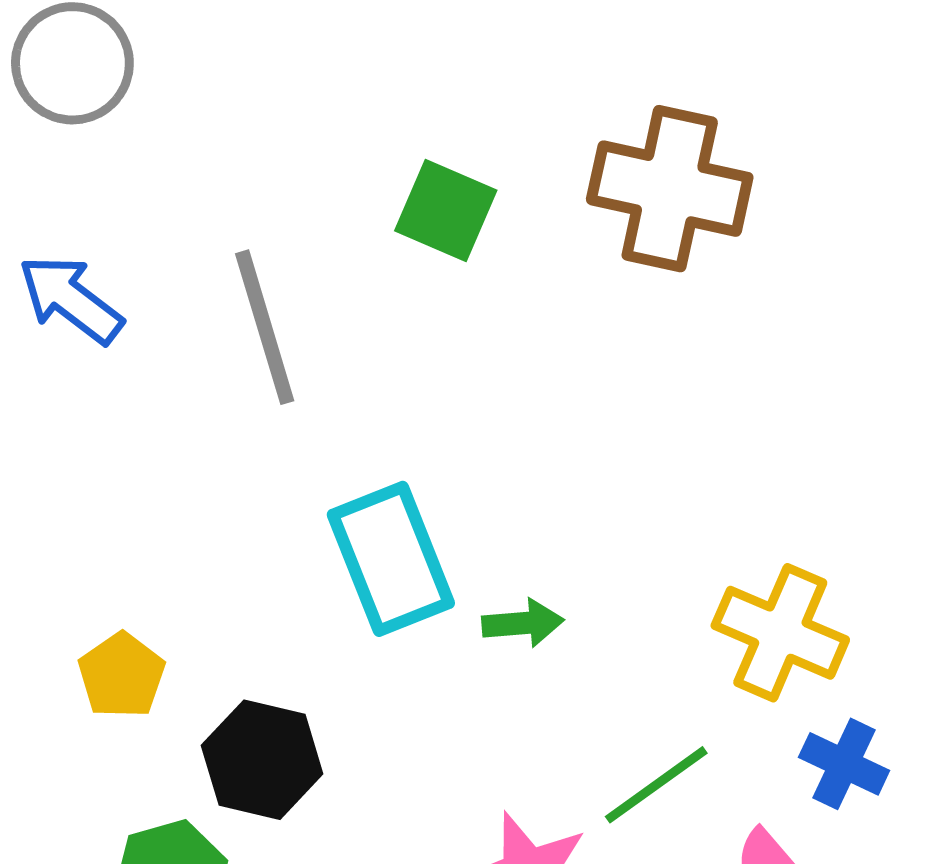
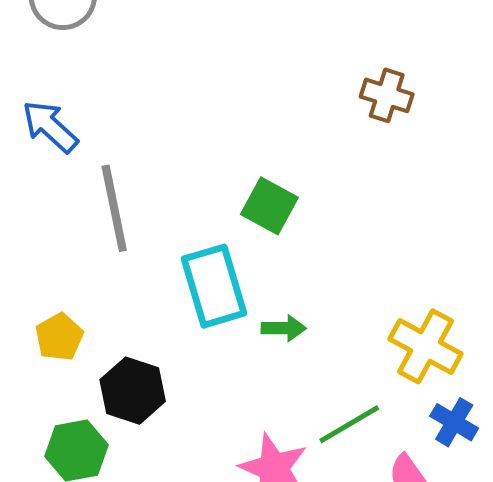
brown cross: (670, 189) -> (387, 95), size x0.6
green square: (446, 211) -> (269, 206), moved
gray line: (265, 327) -> (114, 208), moved

